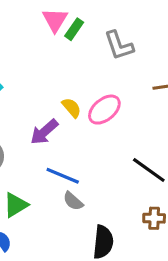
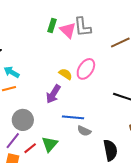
pink triangle: (55, 20) -> (68, 30), moved
gray L-shape: (119, 45) -> (83, 27), turned 30

